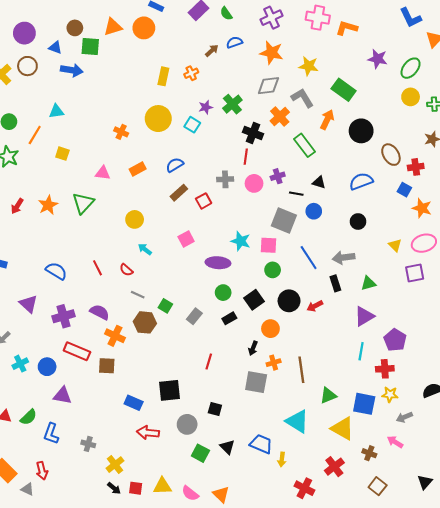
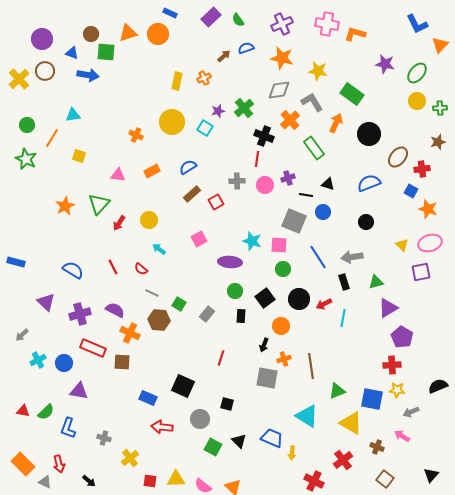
brown ellipse: (391, 155) -> (398, 157), turned 70
red arrow: (17, 206) -> (119, 223), moved
purple triangle: (364, 316) -> (388, 308), moved
black rectangle: (229, 318) -> (241, 316), turned -56
cyan line: (361, 351) -> (343, 318), moved
black square: (170, 390) -> (183, 386), turned 30
black arrow: (114, 488) -> (89, 481), moved

